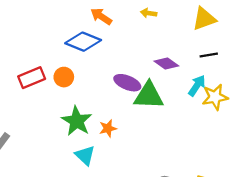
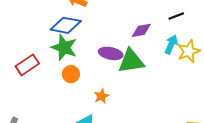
purple diamond: (166, 63) -> (141, 30), turned -35
orange circle: (64, 77) -> (71, 74), moved
green star: (77, 121) -> (64, 47), moved

